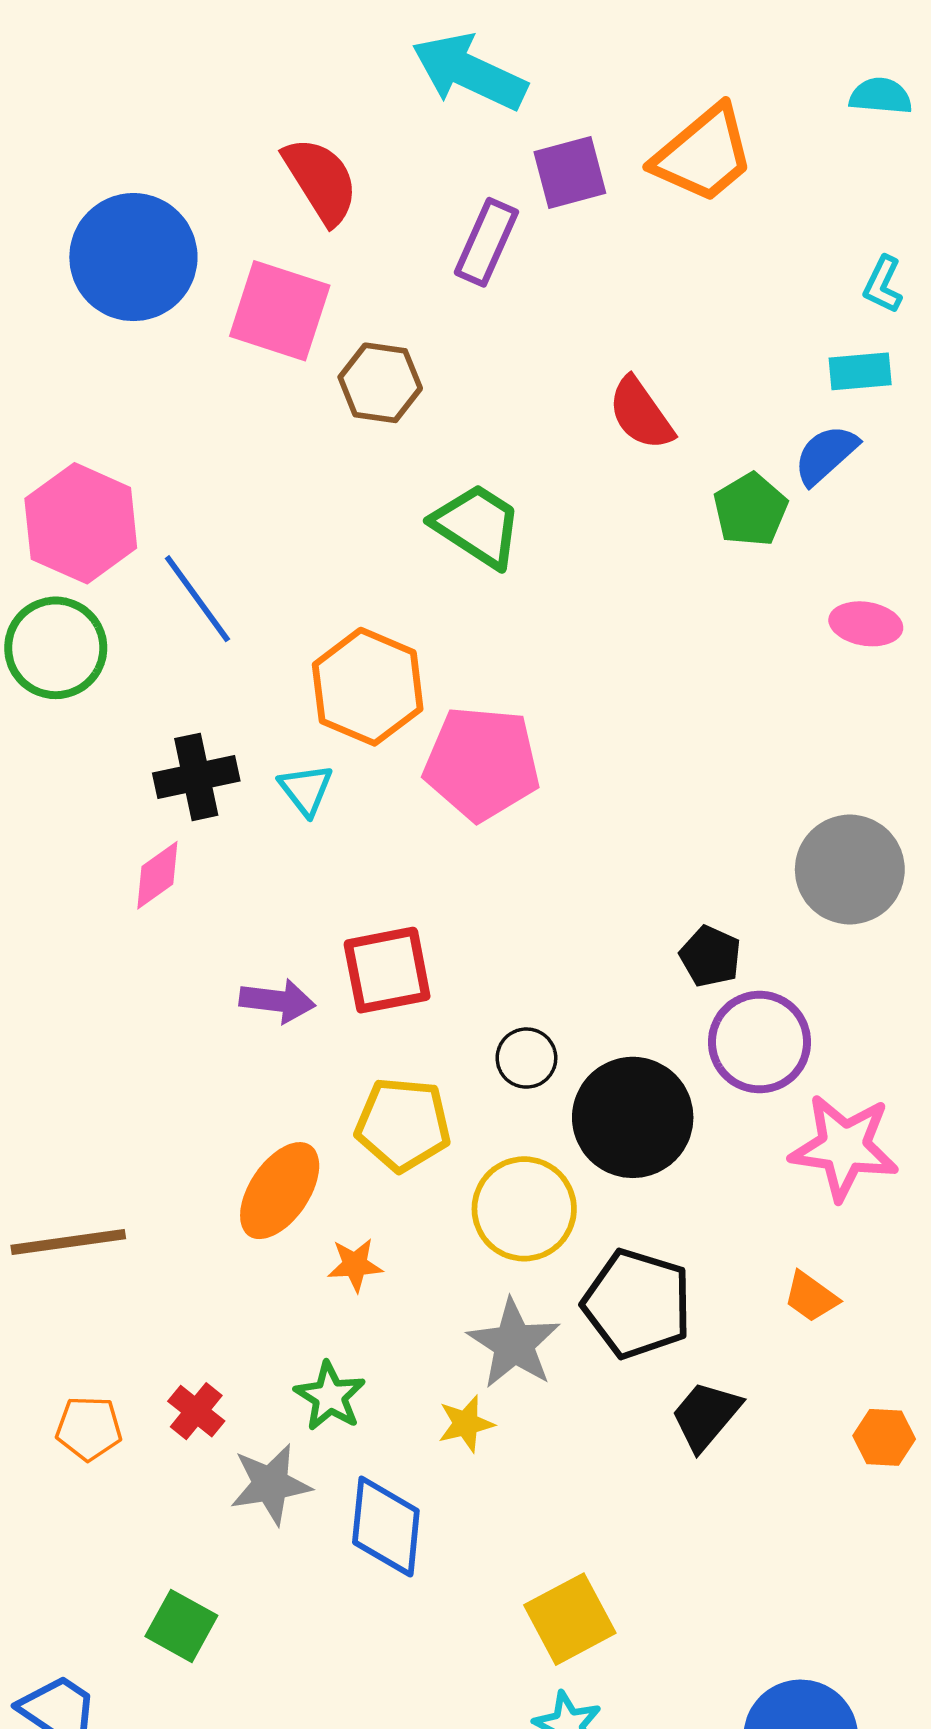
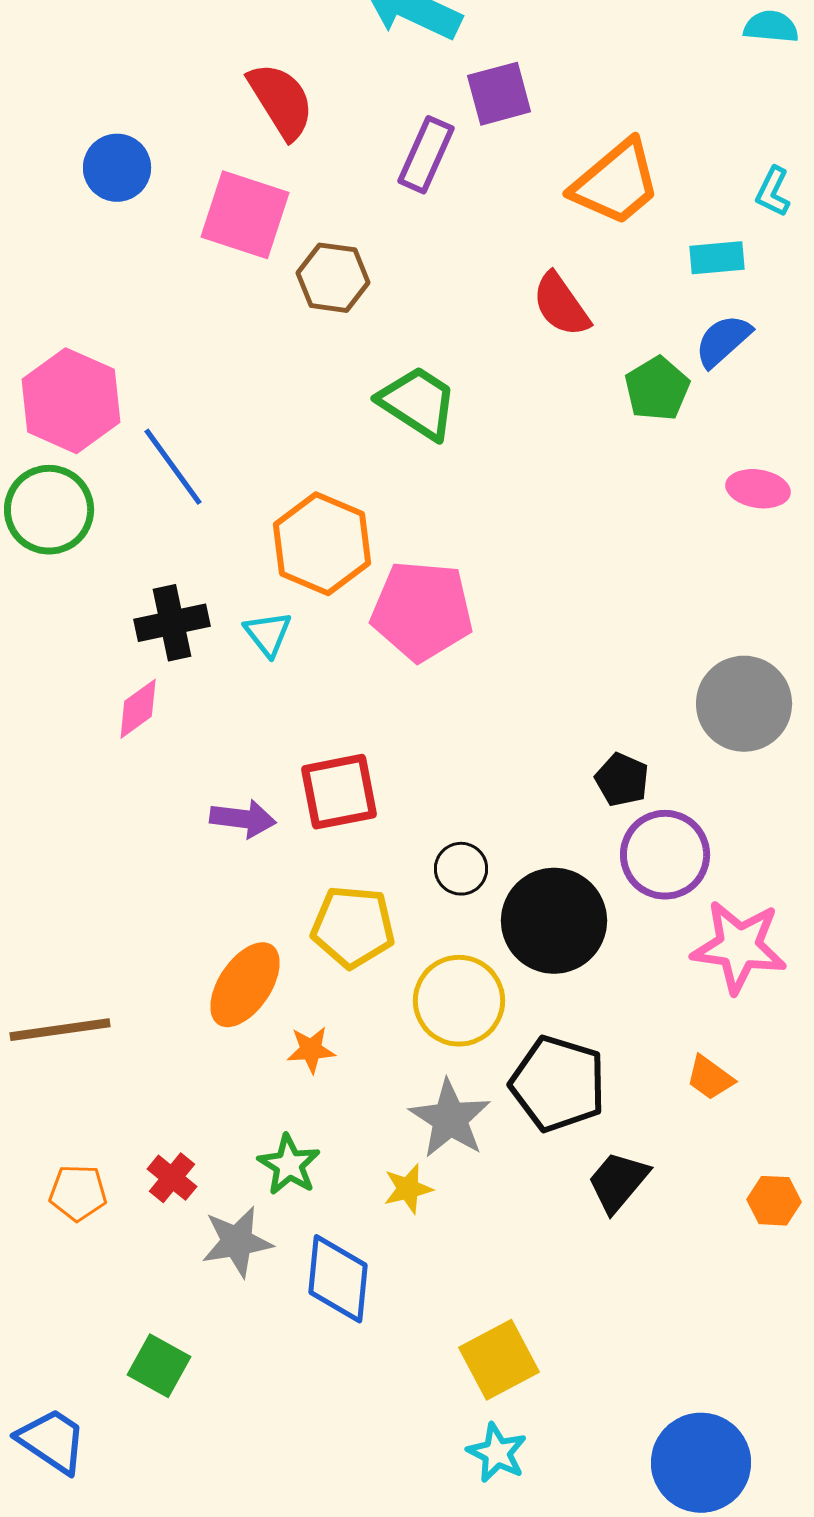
orange trapezoid: (704, 154) -> (616, 183), moved
blue circle: (133, 257) -> (117, 168), size x0.6
cyan rectangle: (860, 371) -> (717, 258), moved

